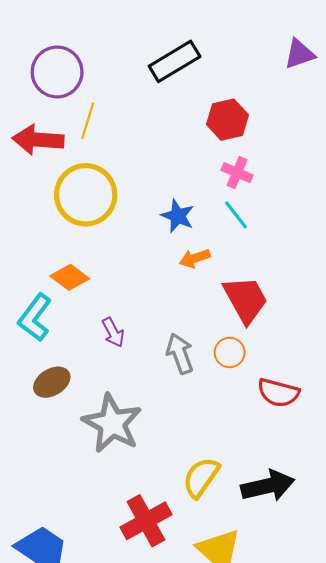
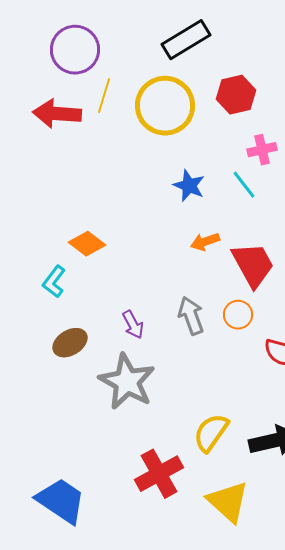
pink cross: (237, 173) -> (262, 150), moved, turned -36
yellow circle: (86, 195) -> (165, 106), moved
orange arrow: (195, 258) -> (205, 242), moved
cyan L-shape: (35, 318) -> (54, 282), size x0.7
purple arrow: (113, 332) -> (133, 325), moved

